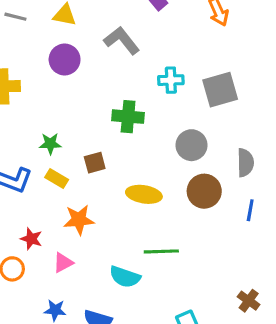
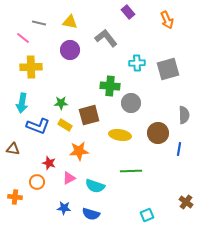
gray circle: (191, 145) -> (131, 103), moved
brown square: (95, 163) -> (89, 115), size x1.5
blue line: (250, 210) -> (179, 149), moved
cyan semicircle: (125, 277) -> (95, 186), moved

